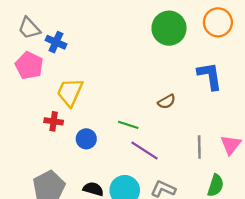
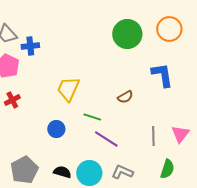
blue cross: (56, 42) -> (30, 46), turned -30
yellow trapezoid: (70, 92) -> (68, 89), moved
red cross: (54, 121) -> (12, 100), moved, turned -35

